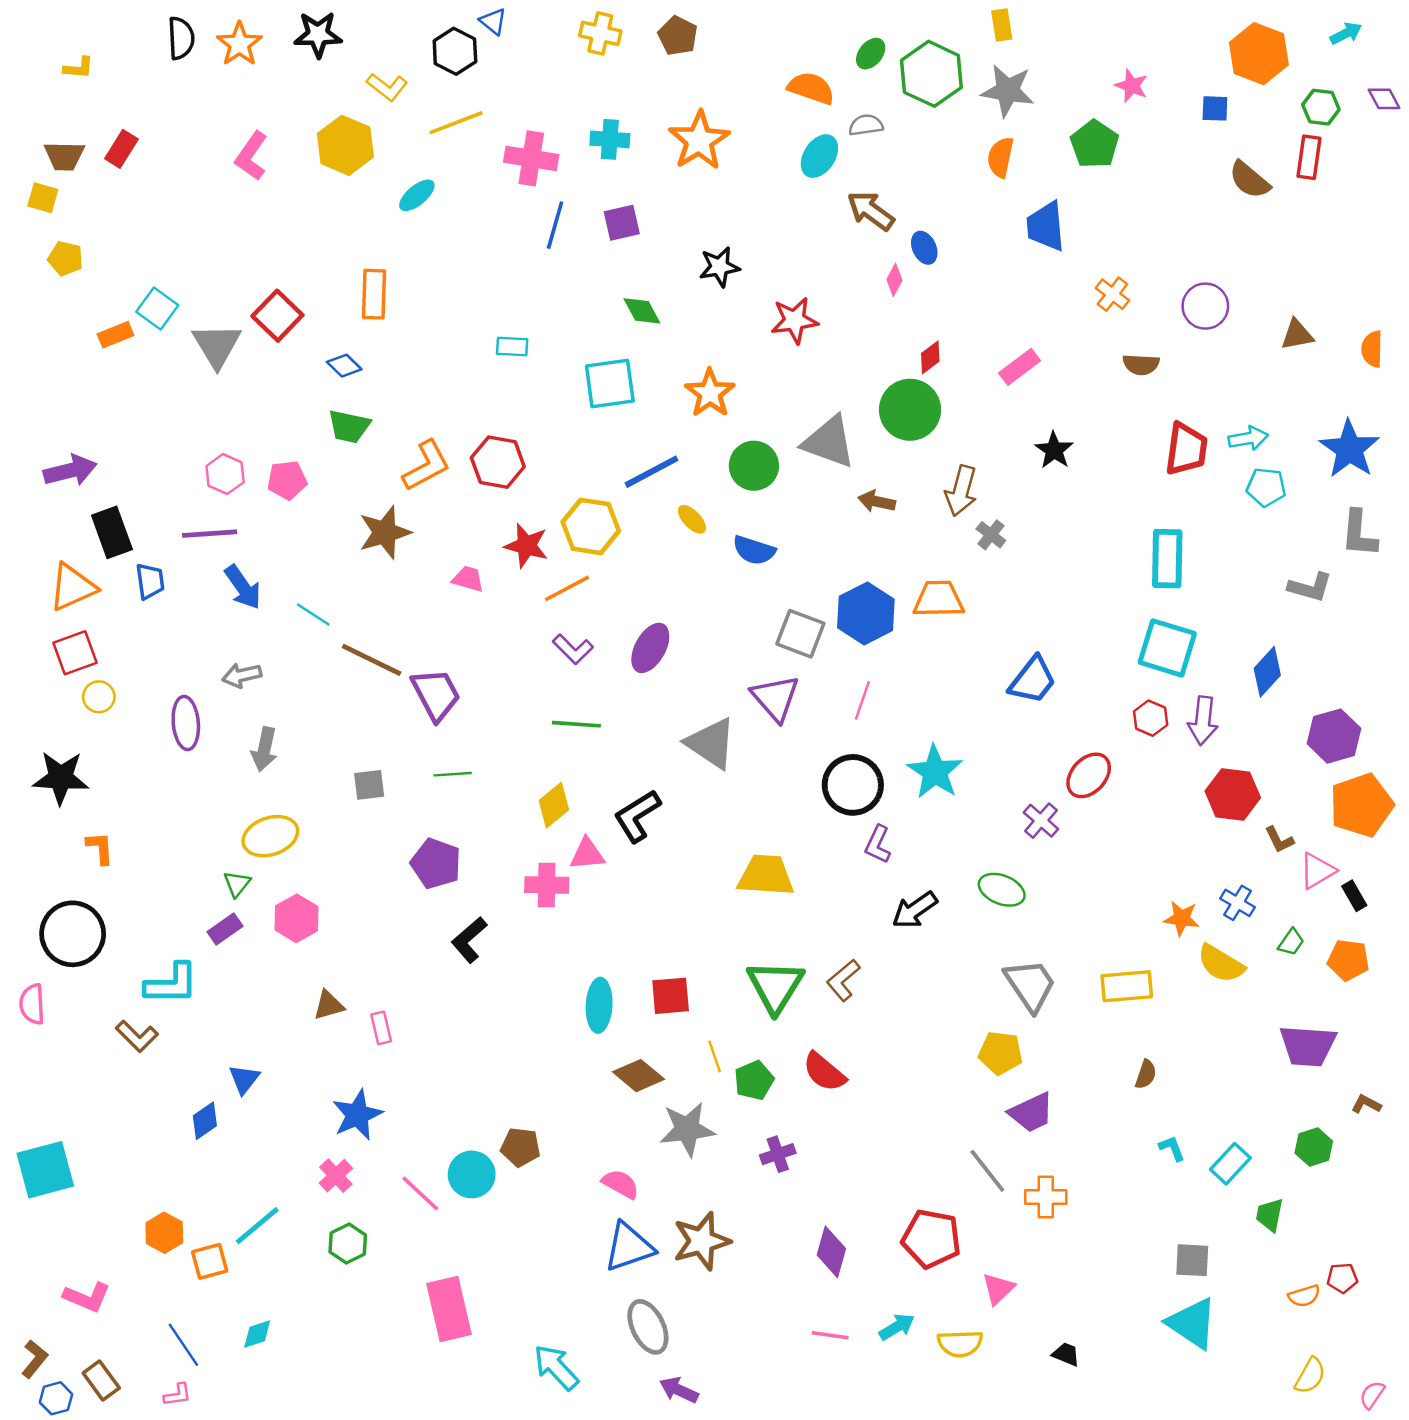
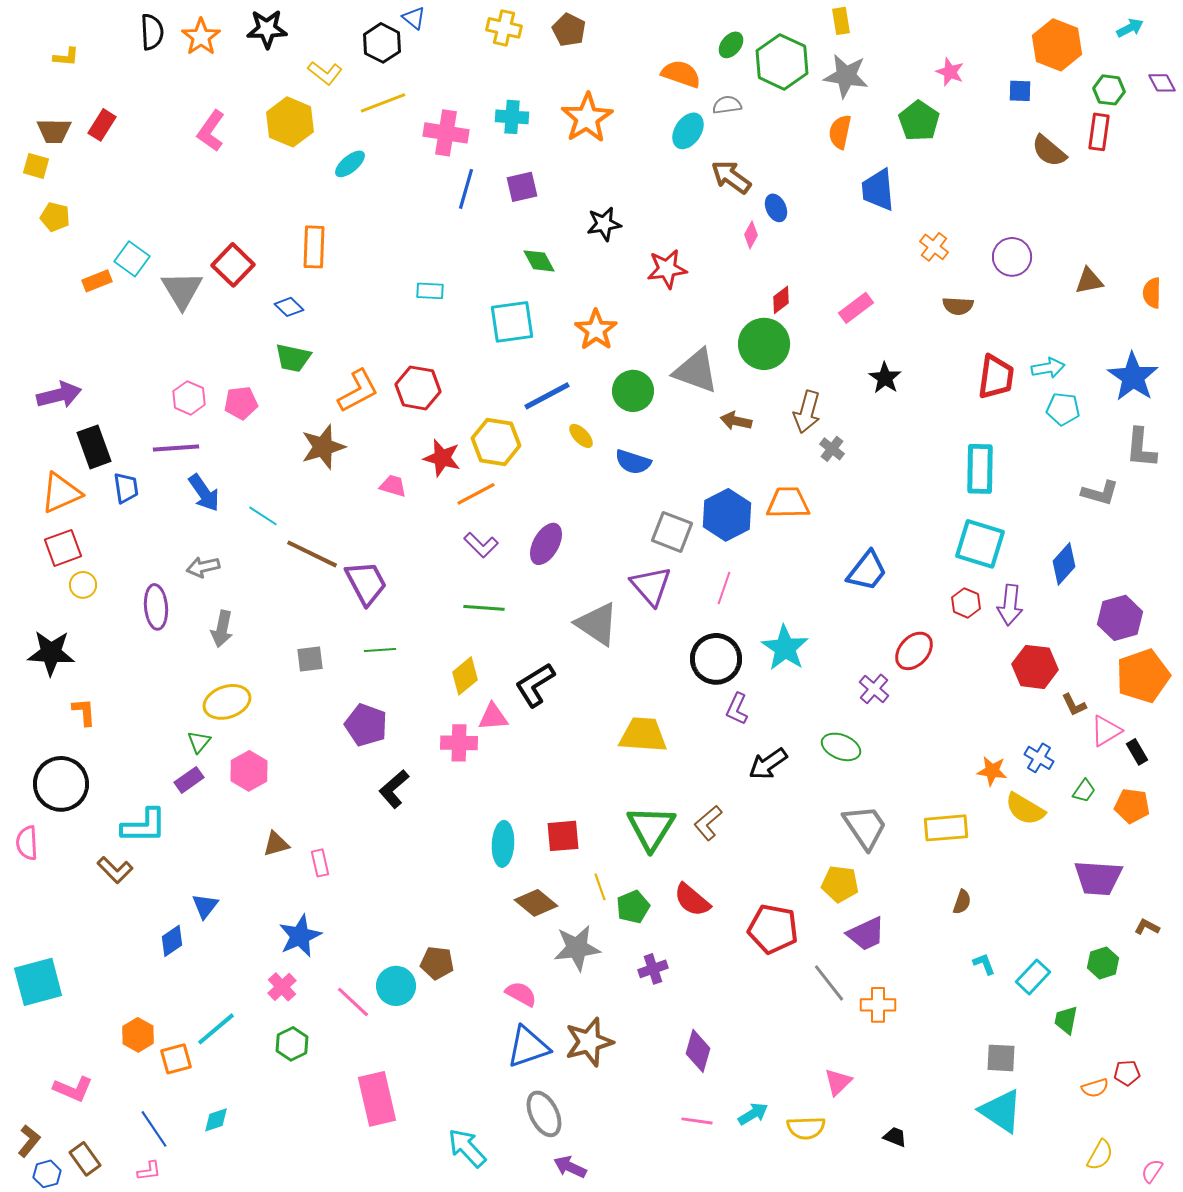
red pentagon: (931, 1239) -> (773, 929), moved

